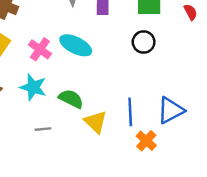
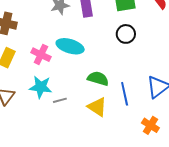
green semicircle: (71, 99) -> (98, 79), moved
gray line: (43, 129) -> (60, 100), moved
orange cross: (146, 141) -> (150, 125), moved

